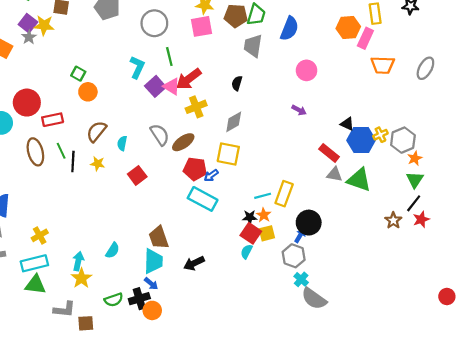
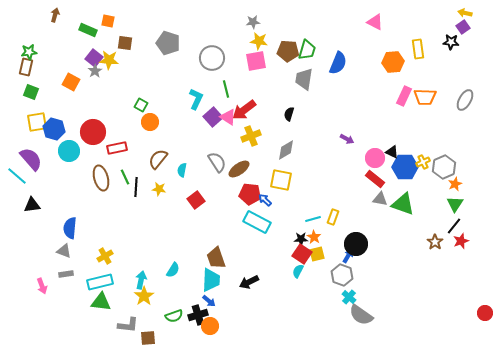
pink rectangle: (365, 38) -> (404, 96), moved
pink circle: (307, 70) -> (375, 158), moved
blue arrow: (211, 175) -> (265, 200), turned 80
yellow rectangle: (284, 194) -> (333, 217), size x0.7

